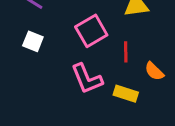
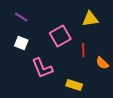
pink L-shape: (87, 79) -> (42, 68), moved
yellow rectangle: (126, 94) -> (74, 85), moved

